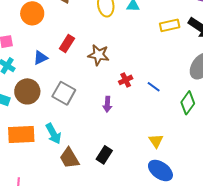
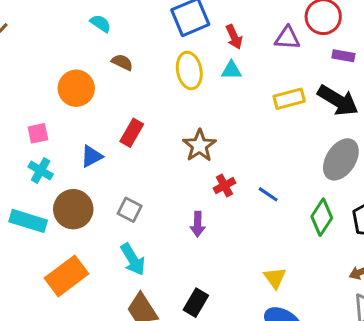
brown star: (99, 55) -> (199, 146), moved, turned 30
gray square: (64, 93) -> (130, 210), size x0.7
orange rectangle: (21, 134) -> (66, 276), turned -32
cyan arrow: (53, 134) -> (133, 259), moved

